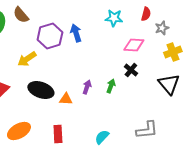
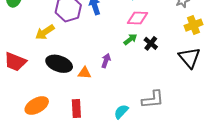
pink diamond: (134, 45) -> (137, 18), moved
green arrow: (111, 86) -> (130, 39), moved, turned 32
gray L-shape: (147, 130) -> (153, 99), moved

